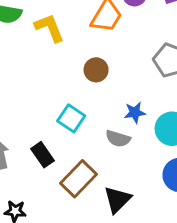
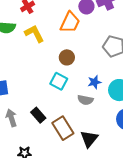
cyan square: (71, 118) -> (59, 81), moved
brown rectangle: (78, 179) -> (63, 128), turned -70

